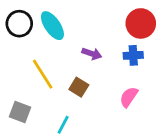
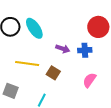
blue cross: (133, 55) -> (85, 50), moved
yellow line: (43, 74) -> (27, 63), turned -50

